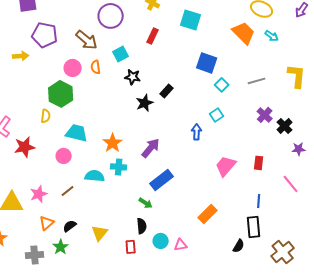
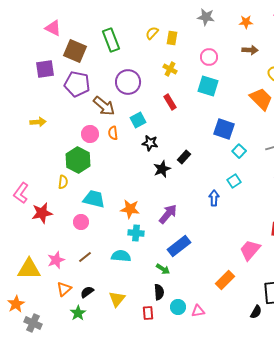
purple pentagon: (45, 35) -> (77, 84), moved
red rectangle: (153, 36) -> (170, 102), turned -56
orange star: (113, 143) -> (130, 209), turned -30
pink trapezoid: (226, 166) -> (250, 250), moved
cyan semicircle: (95, 176) -> (121, 256), moved
gray cross: (35, 255) -> (33, 323), moved, turned 30

